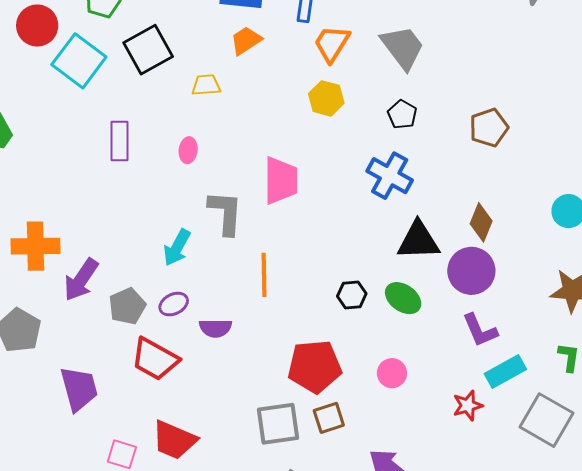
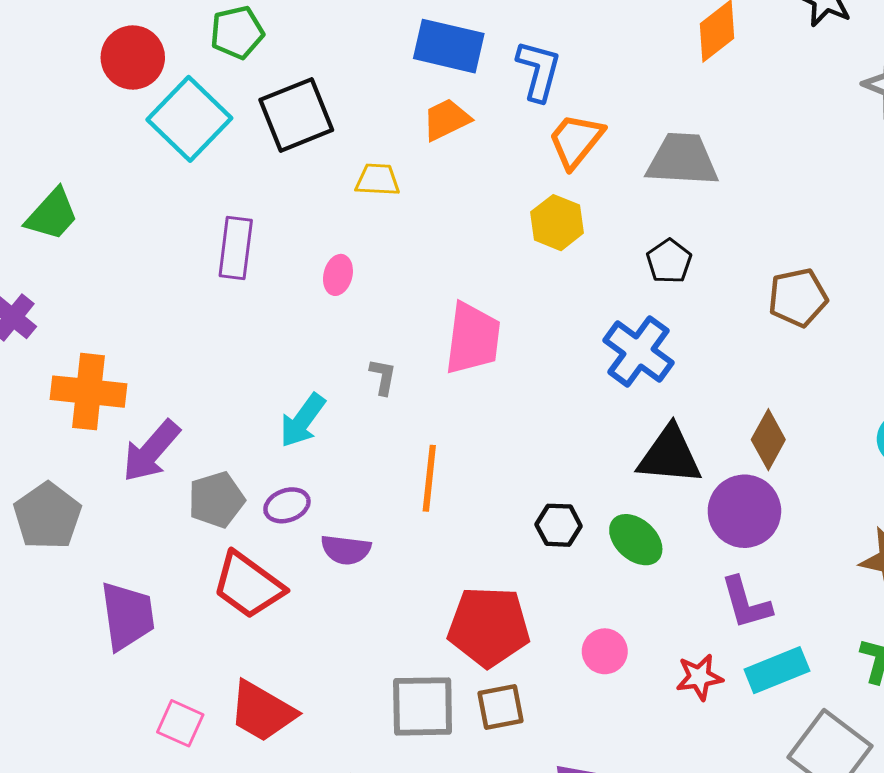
gray trapezoid: (403, 47) -> (682, 160), turned -57
gray L-shape: (226, 213) -> (383, 377), size x0.5
red star: (468, 406) -> (699, 677), moved

